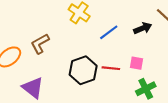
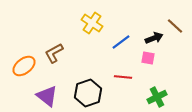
pink square: (136, 63) -> (148, 58), moved
black hexagon: (83, 70) -> (88, 93), moved

